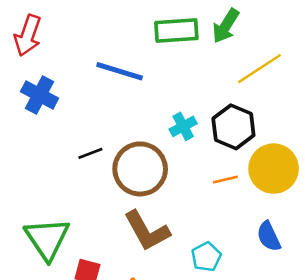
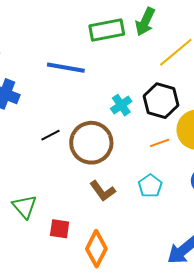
brown L-shape: (147, 231) -> (102, 191), size x0.7
green triangle: (47, 239) -> (25, 207), size x0.7
cyan pentagon: (206, 257) -> (150, 186), moved

